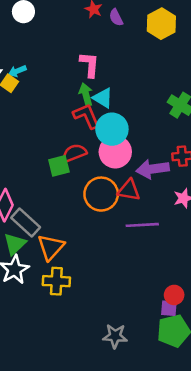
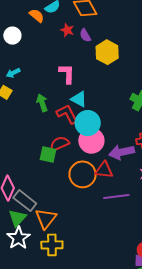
yellow hexagon: (161, 24) -> (107, 52), moved
cyan arrow: (17, 71) -> (13, 73), moved
green arrow: (86, 94) -> (42, 103), moved
green square: (59, 166) -> (48, 154), turned 30

